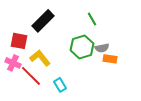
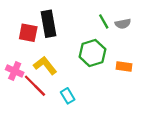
black rectangle: (43, 21) -> (48, 24), turned -55
red square: (19, 41) -> (28, 33), moved
gray semicircle: (102, 48) -> (123, 24), moved

